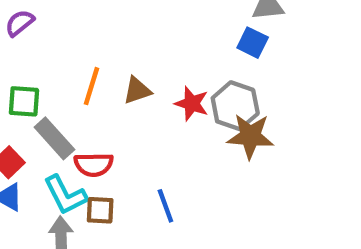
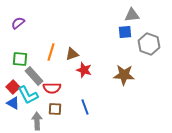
blue square: (253, 43) -> (125, 32), turned -32
red star: (192, 104) -> (84, 70), moved
gray hexagon: (235, 106) -> (149, 44), moved
cyan L-shape: (65, 195) -> (28, 95), moved

